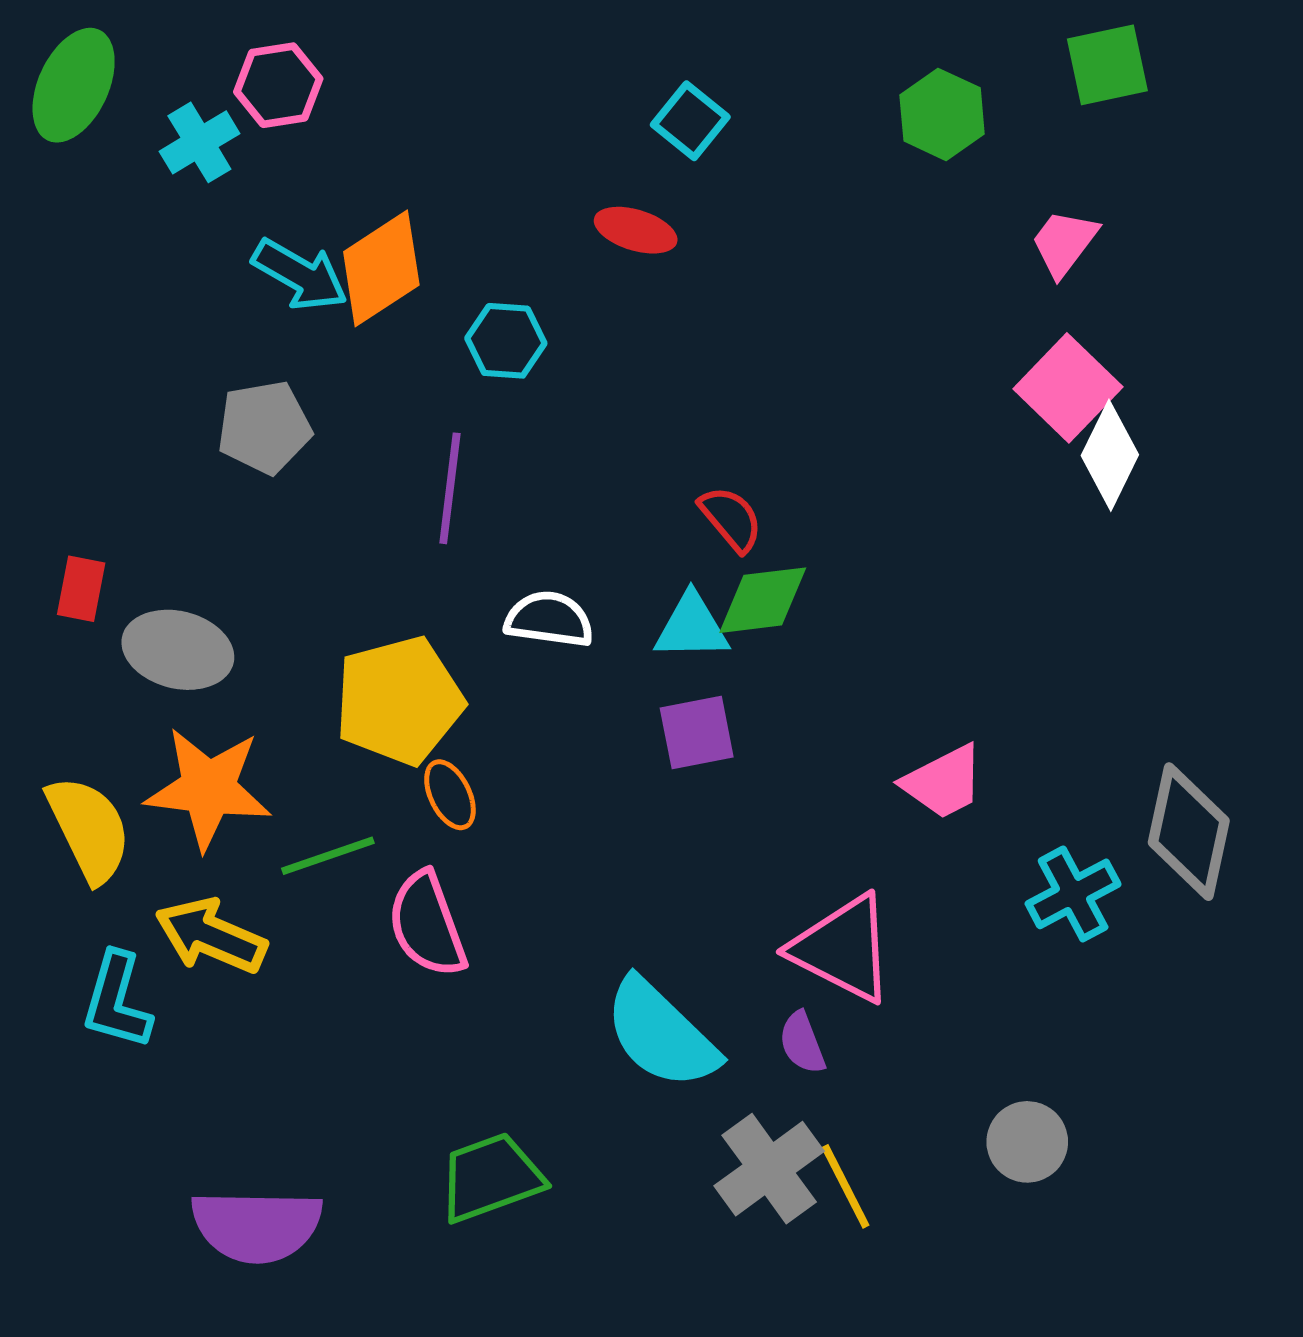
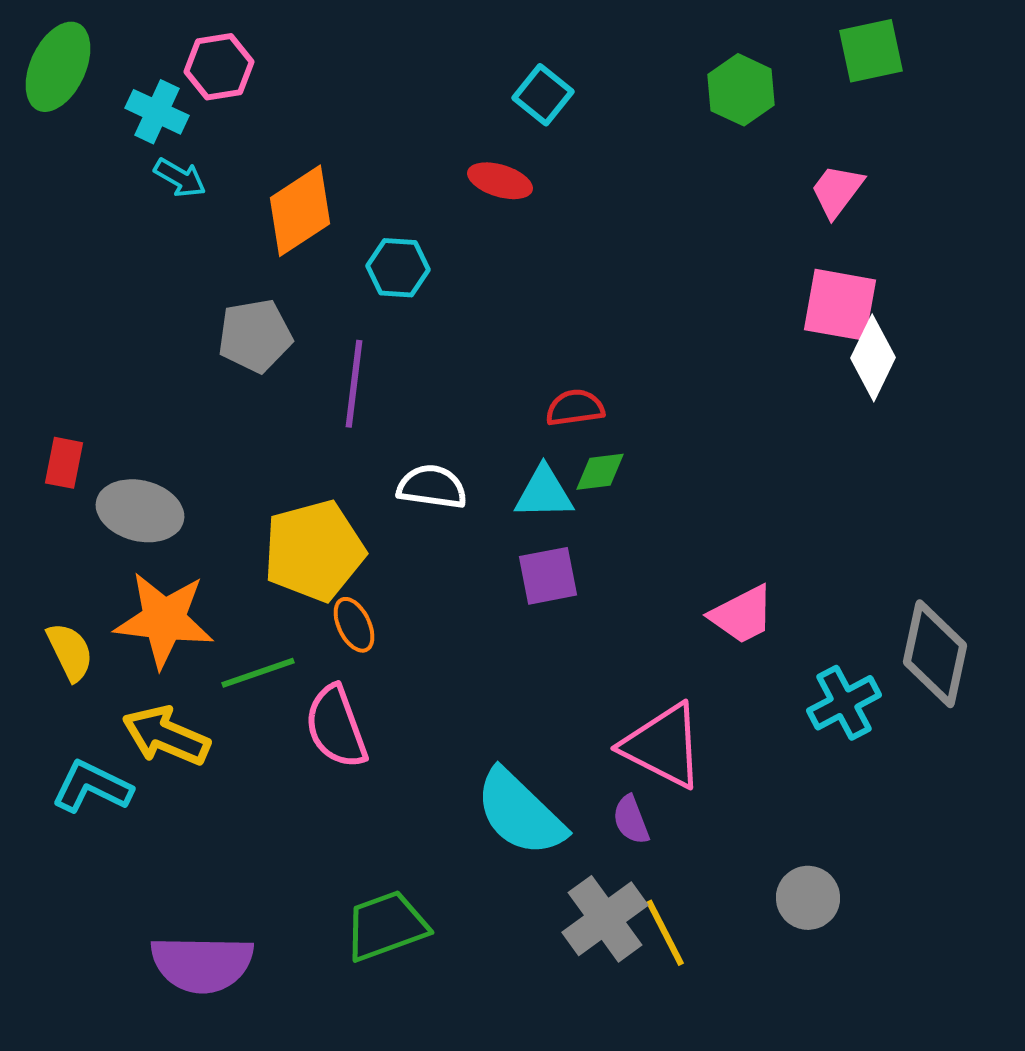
cyan cross: (199, 142) -> (157, 112), turned -34
cyan arrow: (300, 275) -> (180, 178), moved, size x0.7
pink square: (1068, 388) -> (840, 305), turned -34
gray pentagon: (264, 427) -> (255, 336), moved
red semicircle: (731, 519) -> (575, 408), turned -58
green diamond: (763, 600) -> (600, 472), size x0.7
yellow semicircle: (89, 829) -> (70, 652), size x0.7
cyan L-shape: (117, 1001) -> (92, 787), turned 100

